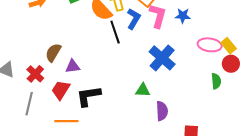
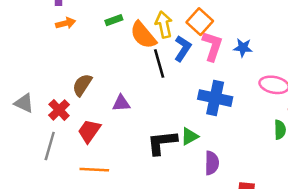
blue cross: (162, 58) -> (215, 98), turned -32
purple triangle: (73, 66) -> (121, 103), moved
green triangle: (143, 90) -> (190, 136), turned -35
black L-shape: (88, 96) -> (162, 142), moved

